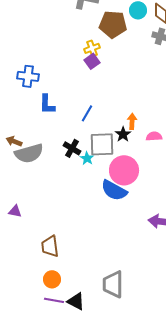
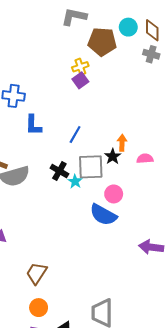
pink circle: (124, 170) -> (114, 194), size x0.6
brown trapezoid: (50, 246) -> (37, 273), turned 40

